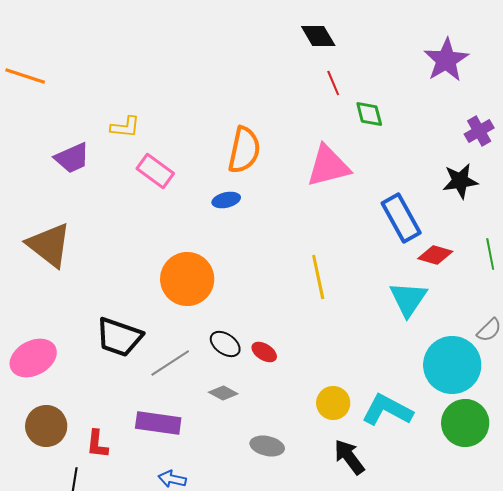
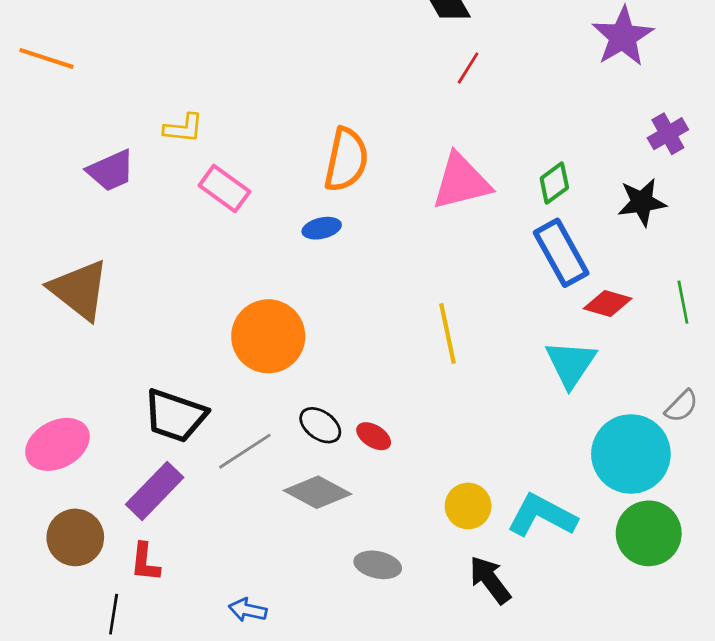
red line: (333, 83) -> (468, 68), turned 55
green diamond: (369, 114) -> (554, 183), moved, turned 68
gray diamond: (223, 393) -> (318, 492), size x1.6
purple rectangle: (158, 423) -> (155, 491), moved, turned -54

